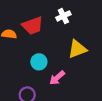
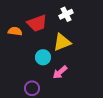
yellow triangle: (77, 49) -> (62, 42), moved

